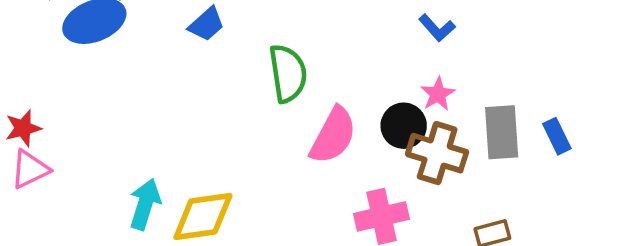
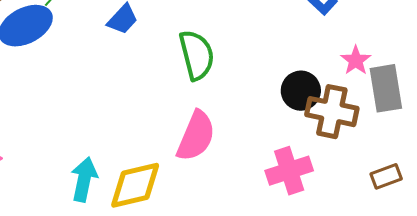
pink star: (438, 94) -> (356, 60), moved
pink semicircle: (333, 135) -> (196, 136), moved

